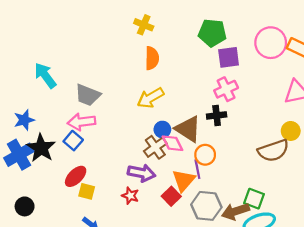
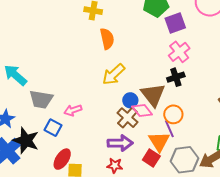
gray trapezoid: (88, 95) -> (41, 99), moved
pink arrow: (82, 122) -> (73, 110), moved, size x0.7
brown triangle: (188, 129) -> (153, 95), turned 32

